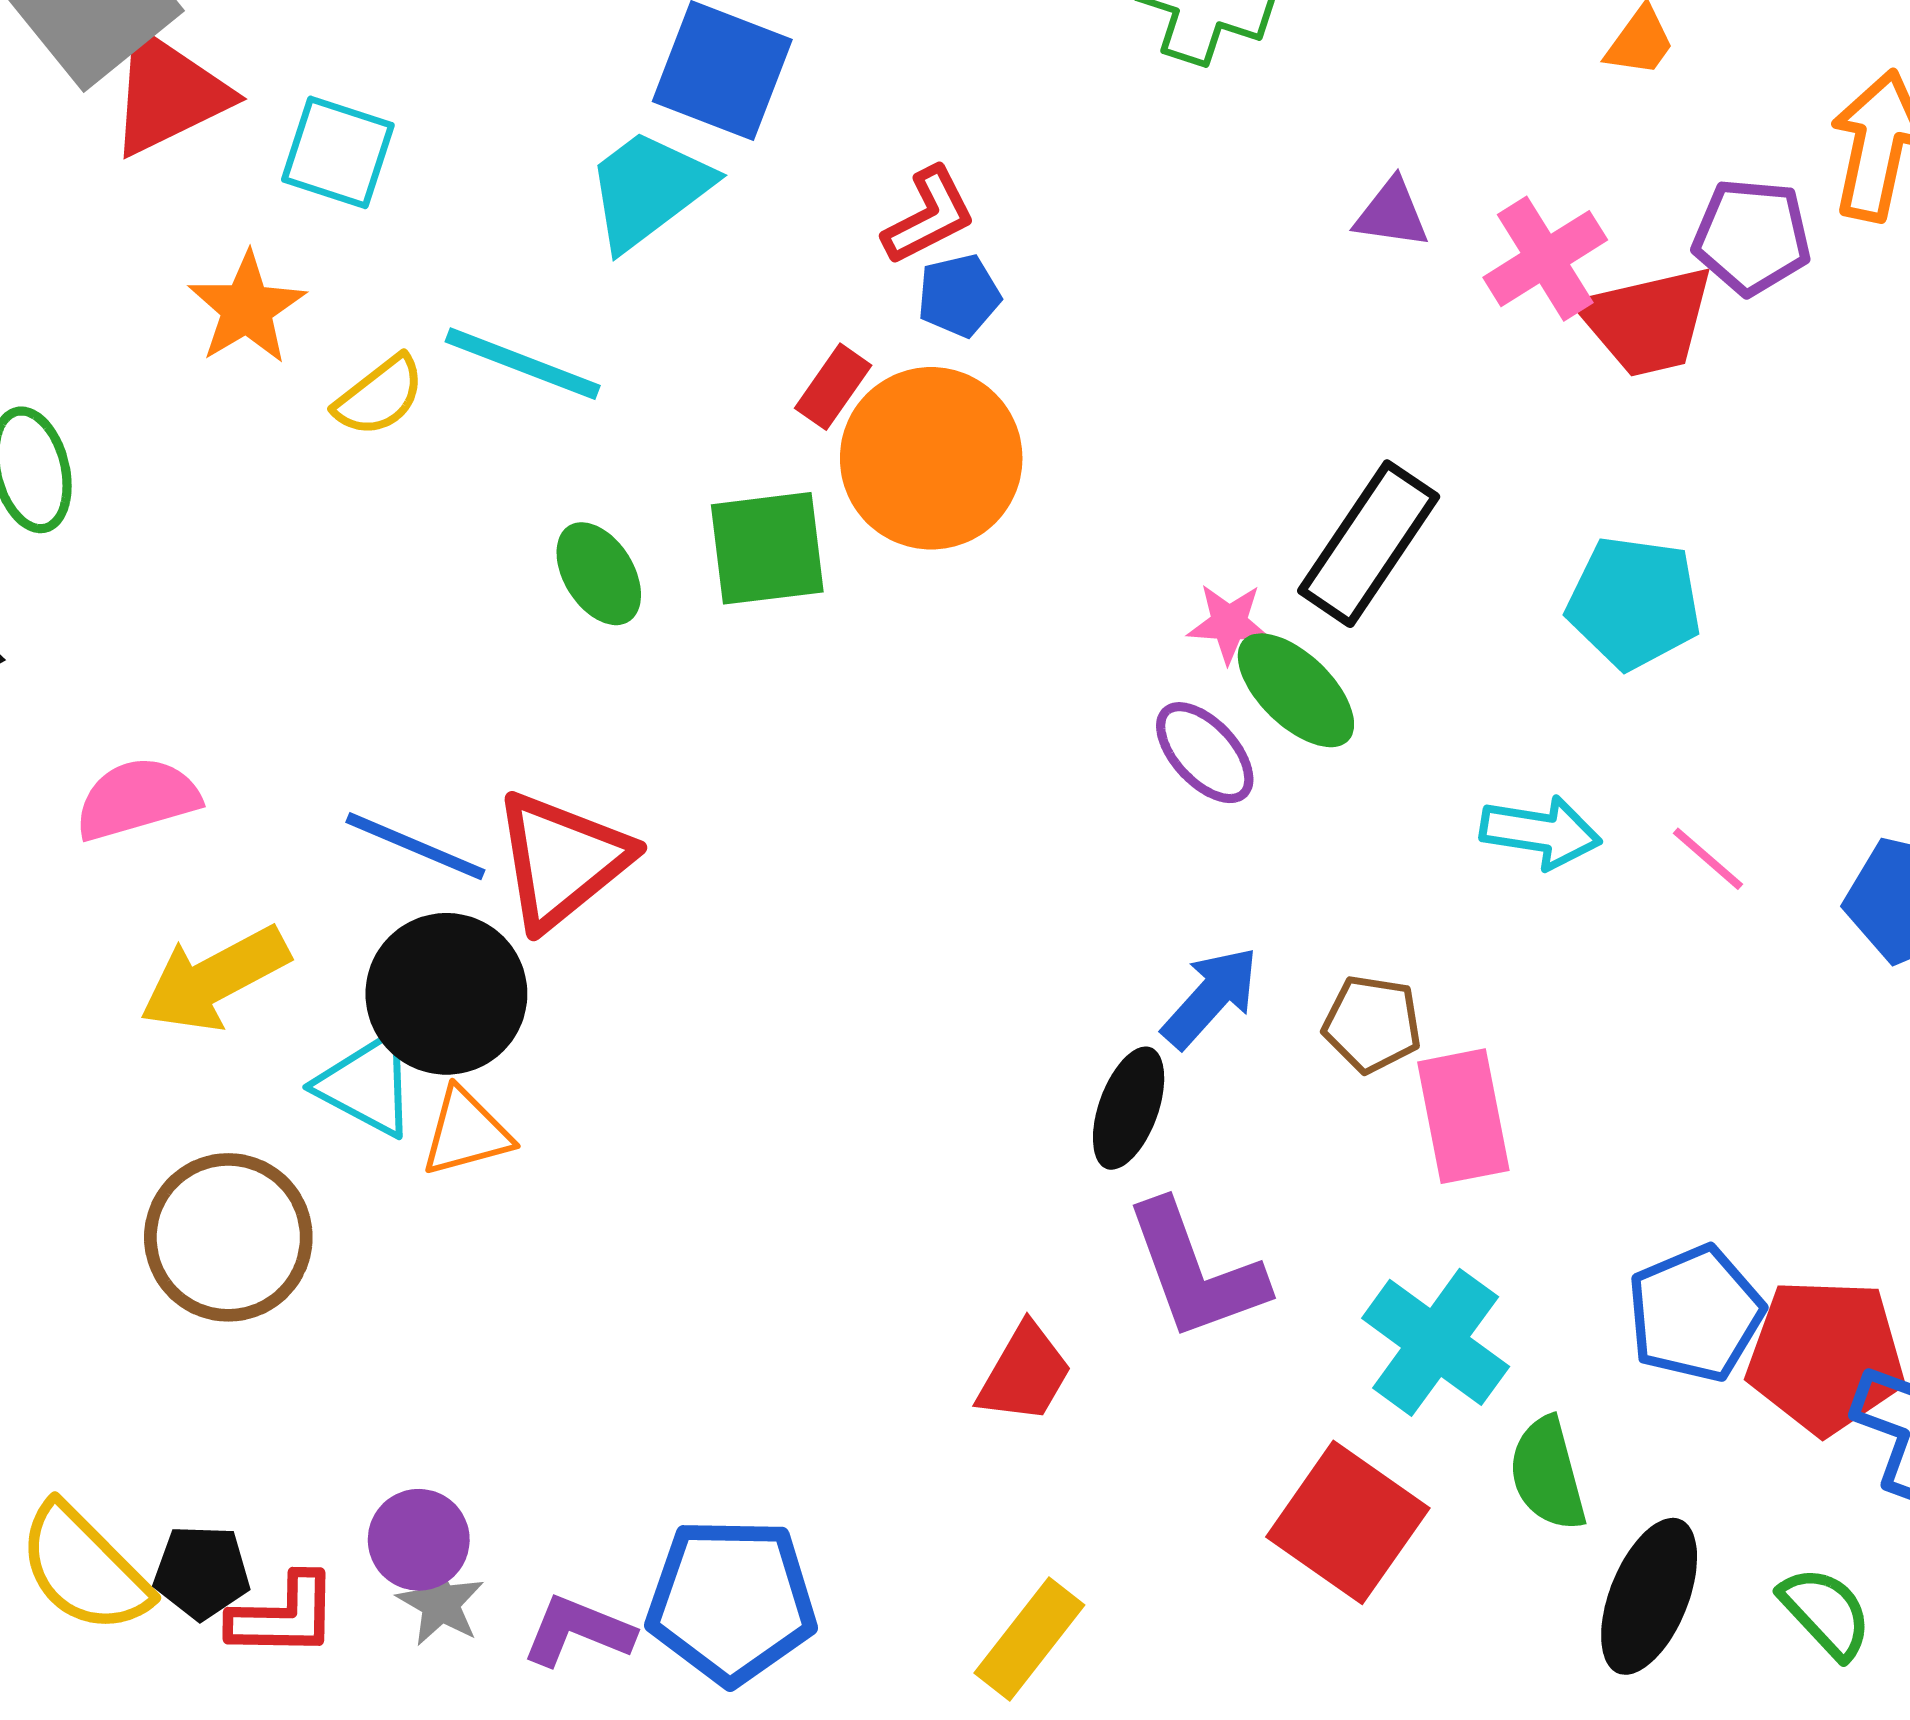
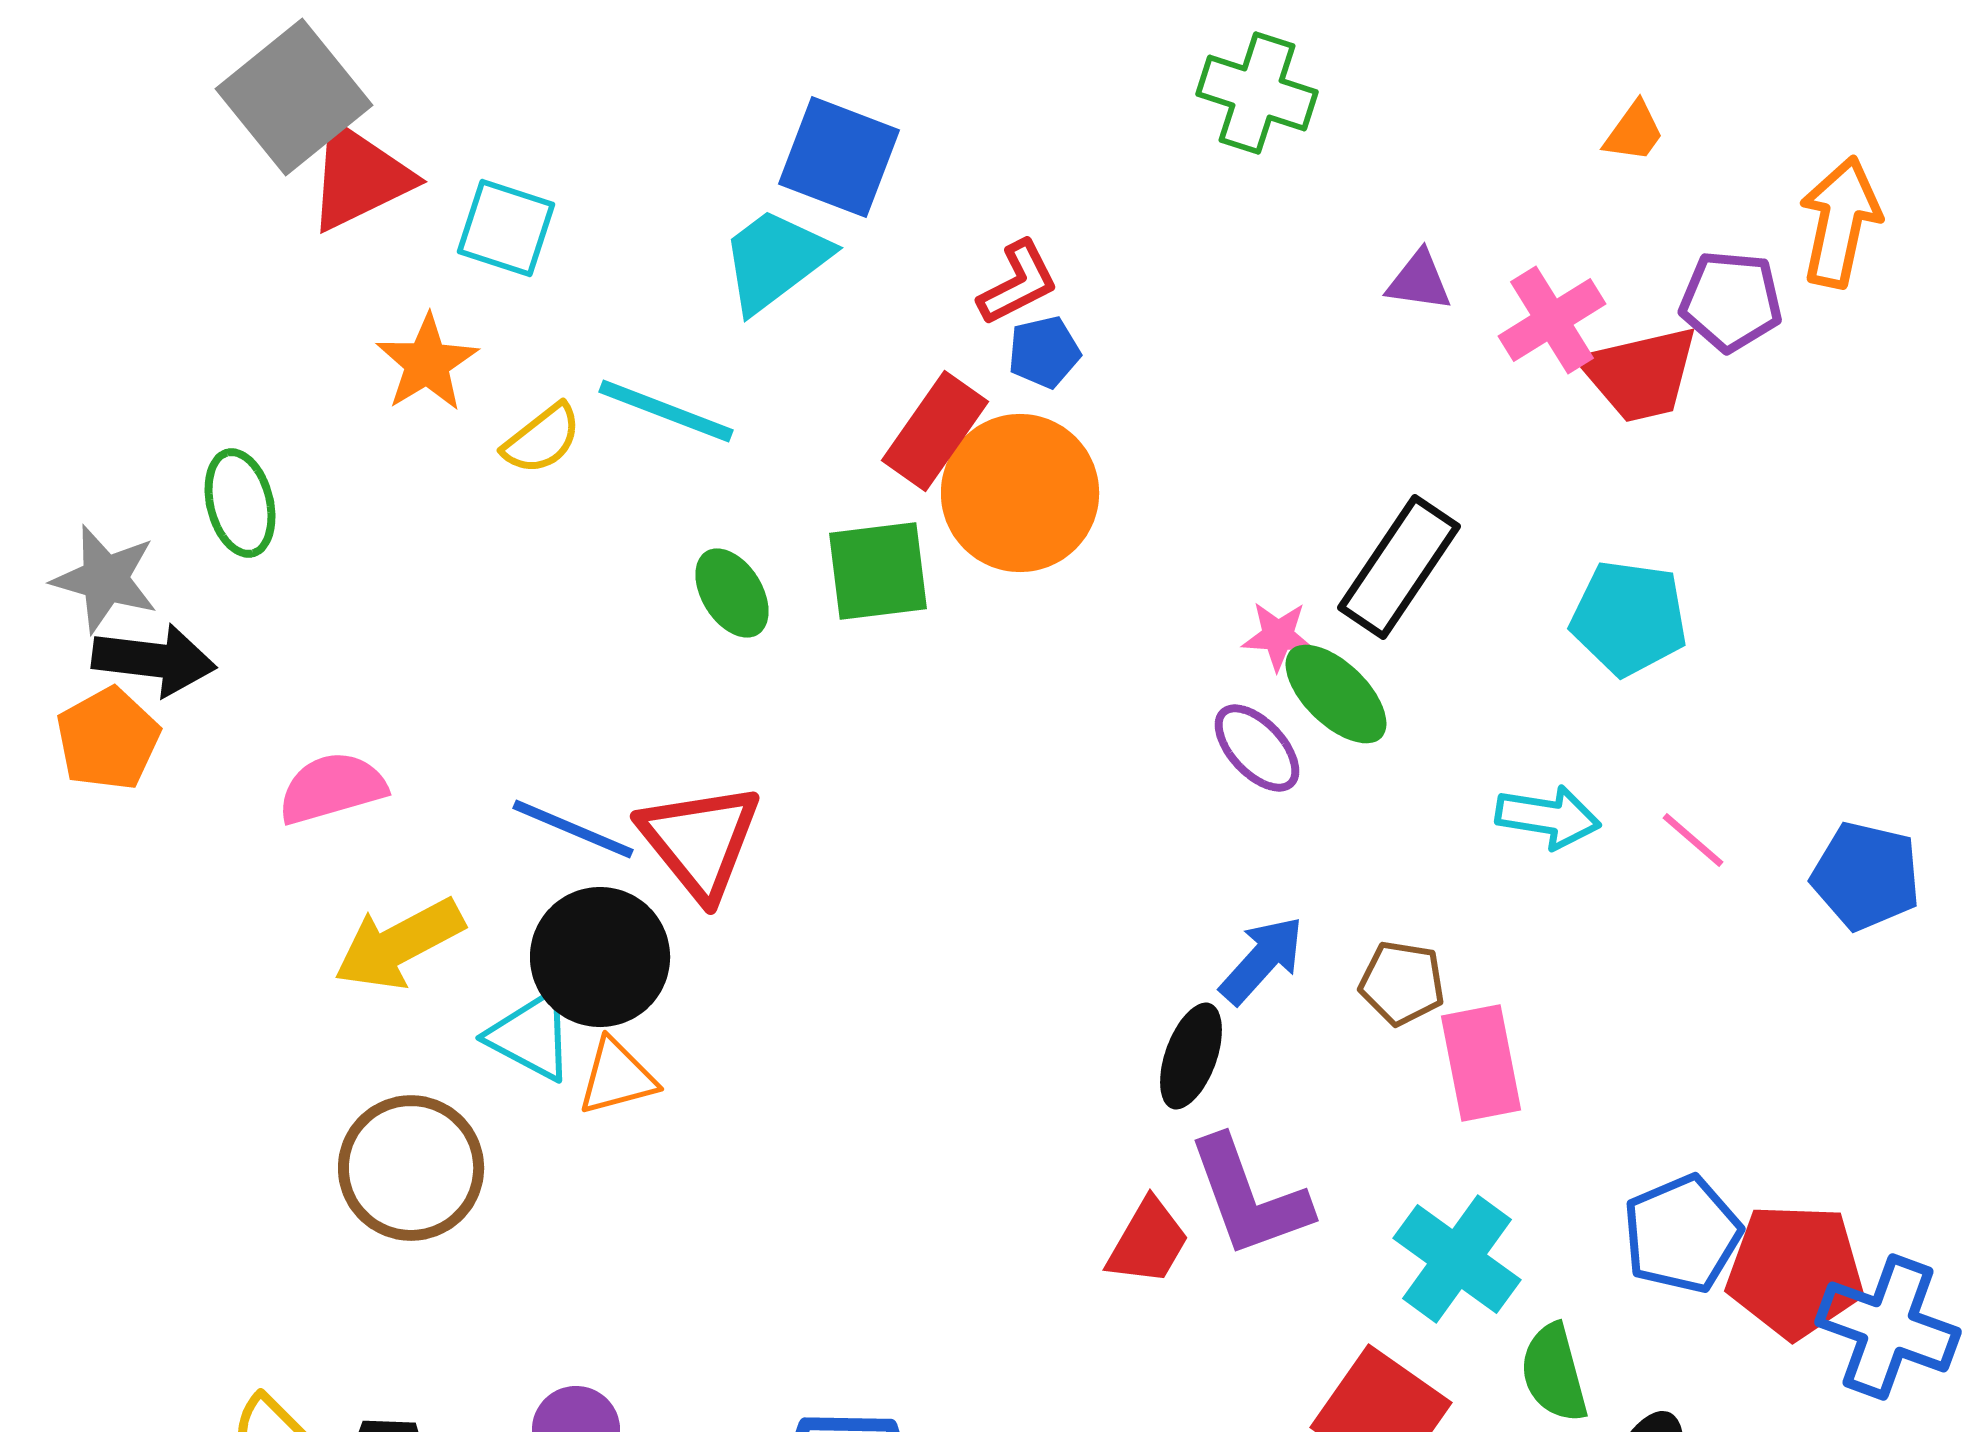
red rectangle: (833, 387) -> (935, 431), size x1.6
red triangle: (562, 860) -> (700, 841), turned -30
red trapezoid: (1025, 1374) -> (1148, 1242), moved

